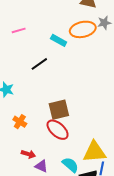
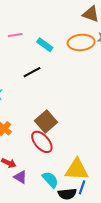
cyan rectangle: (59, 40) -> (45, 45), moved
brown square: (59, 110) -> (46, 121), turned -35

